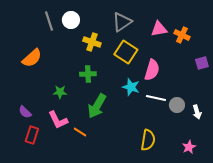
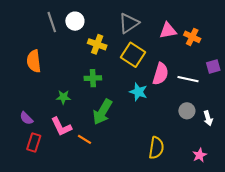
orange semicircle: (32, 58) -> (34, 61), turned 125
white line: (156, 98) -> (188, 79), moved

